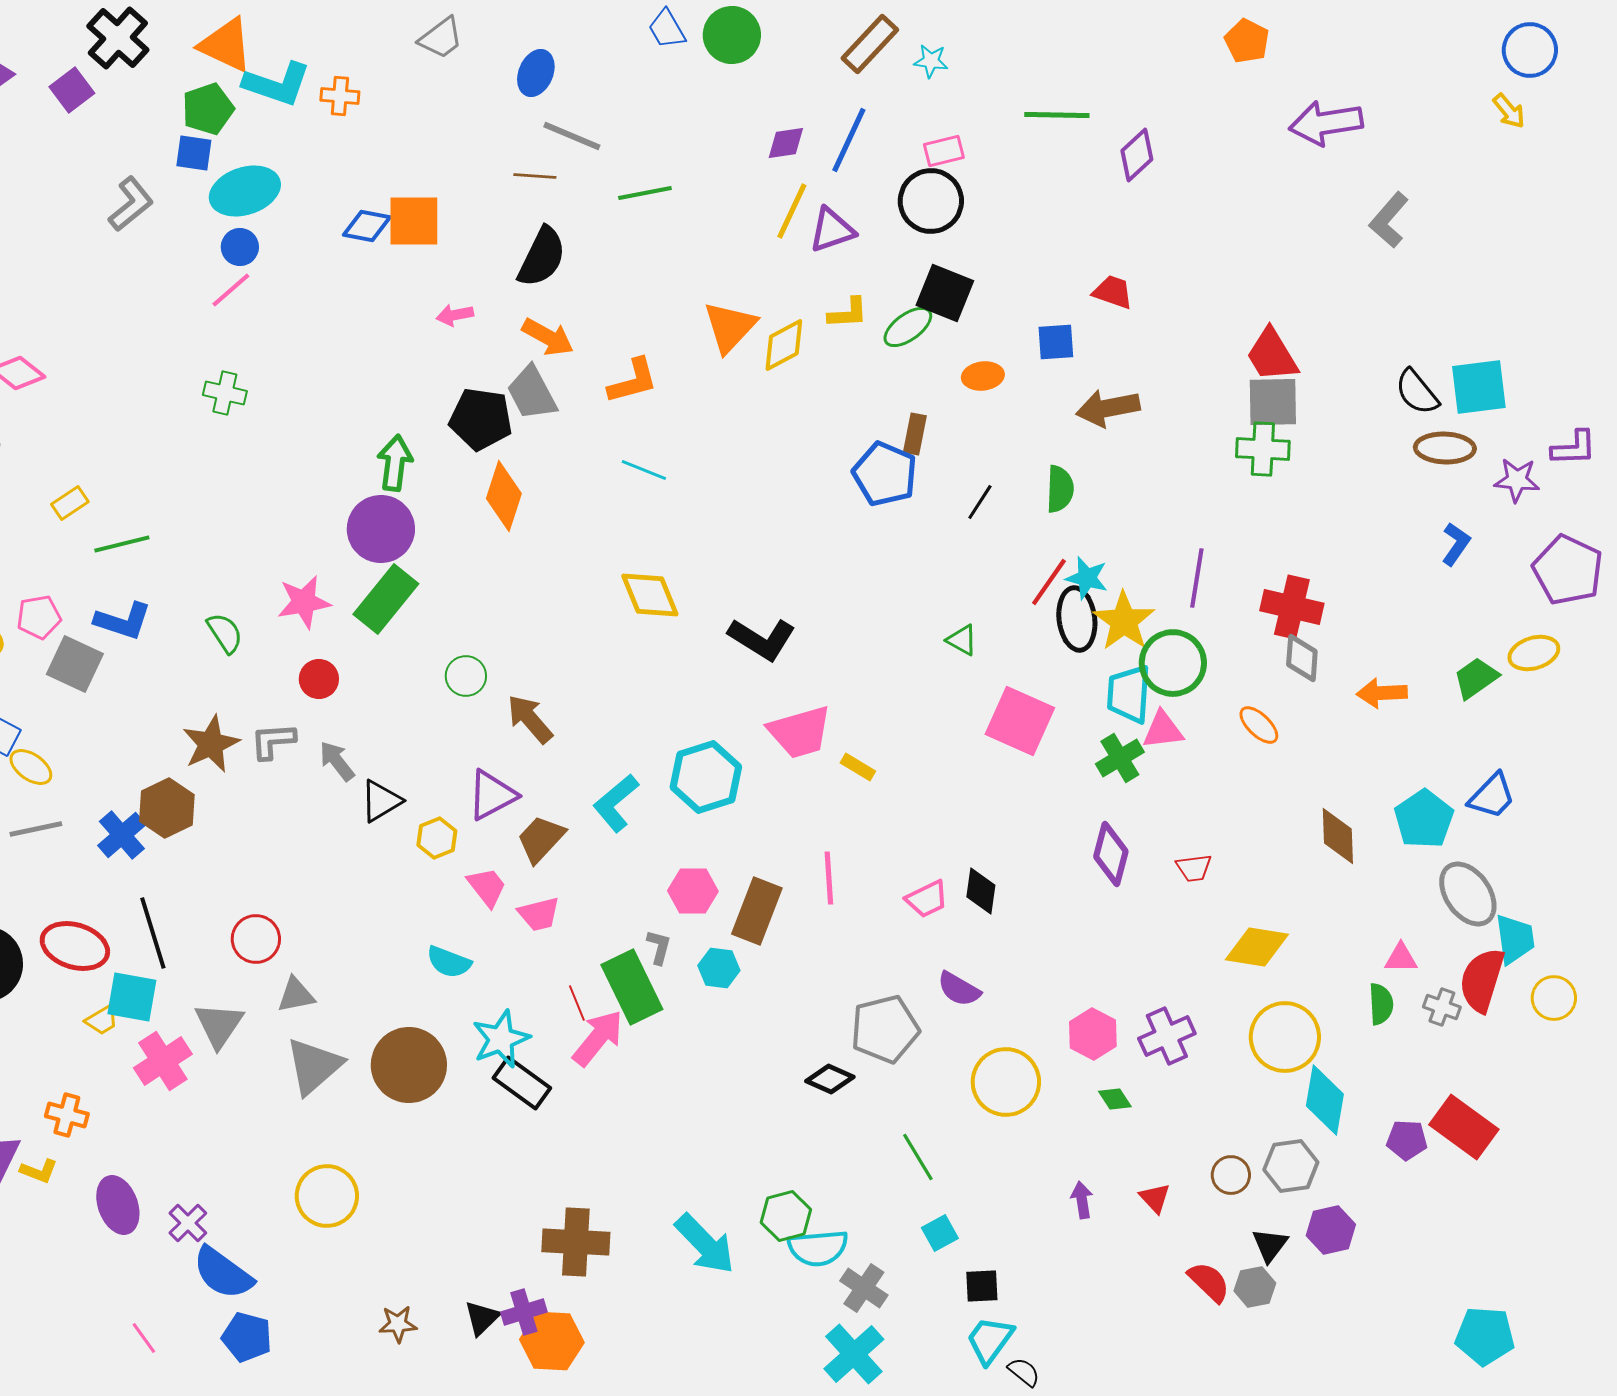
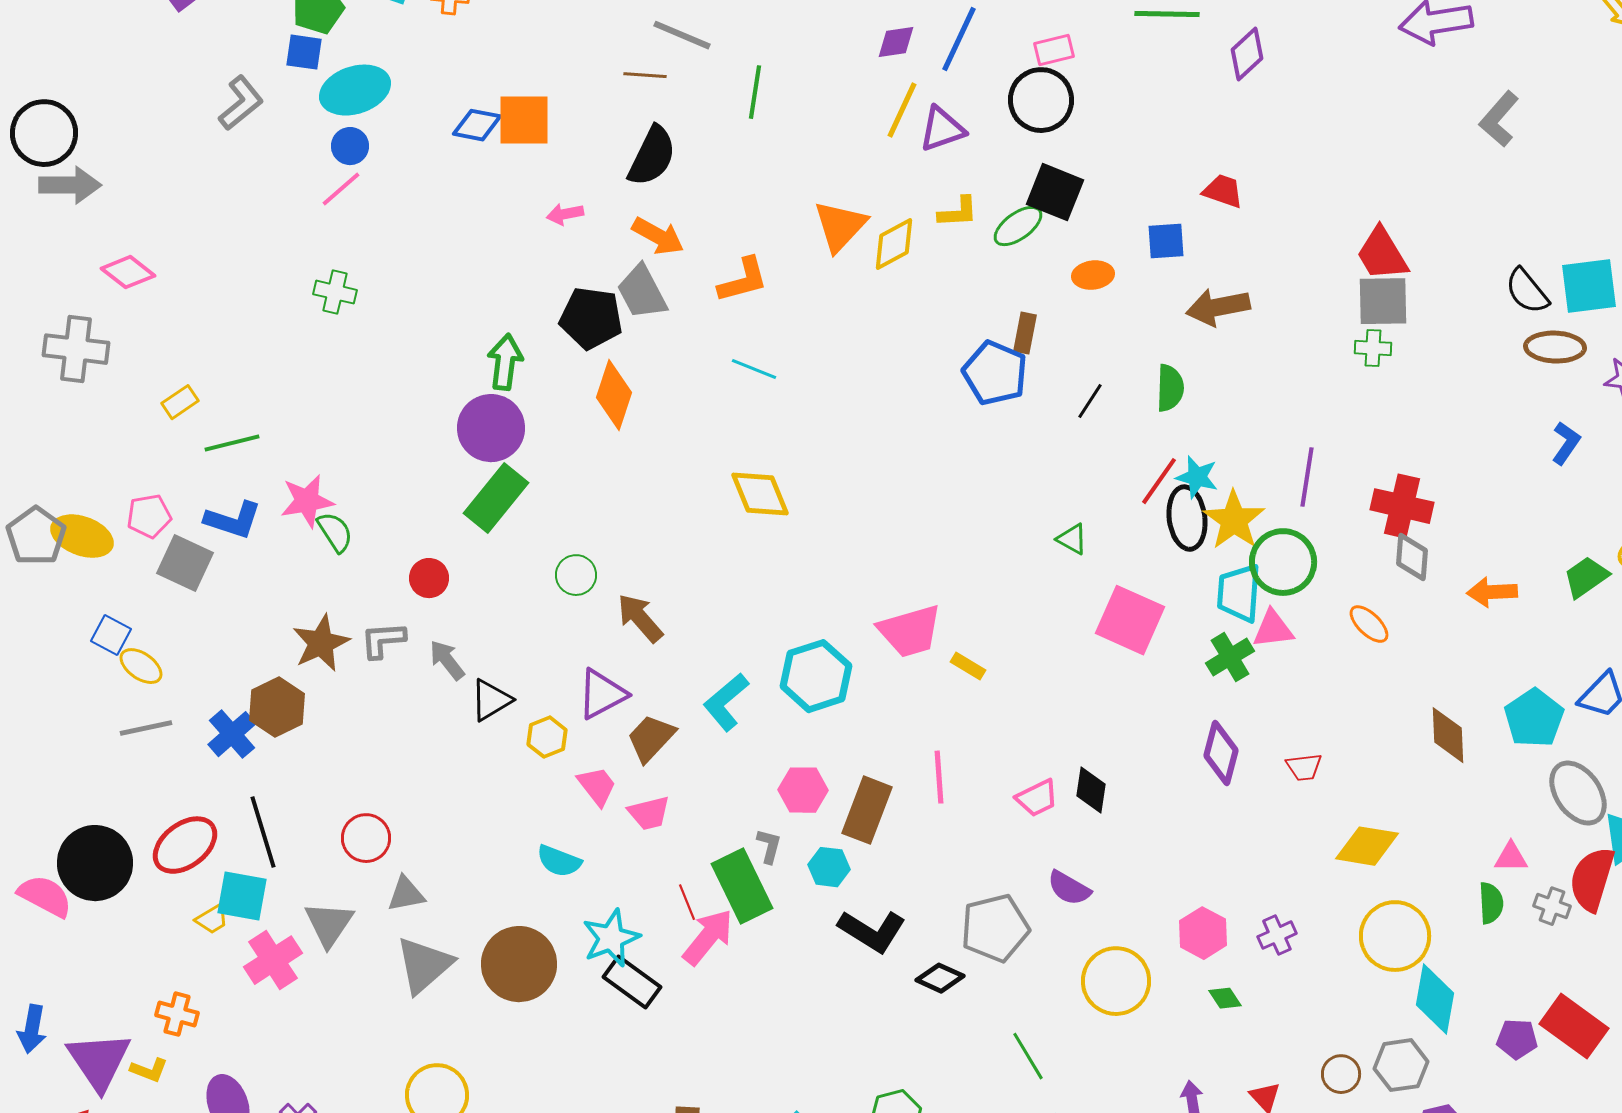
green line: (645, 193) -> (755, 92), turned -70
green cross: (1263, 449) -> (1373, 348), size x0.7
pink star: (304, 602) -> (307, 501), moved
black L-shape: (762, 639) -> (872, 931), moved
red ellipse: (75, 946) -> (185, 845), turned -54
purple cross: (1167, 1036) -> (1277, 935), size x0.7

